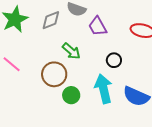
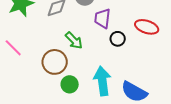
purple trapezoid: (98, 26) -> (102, 18), turned 30
black circle: (114, 60) -> (118, 39), moved

